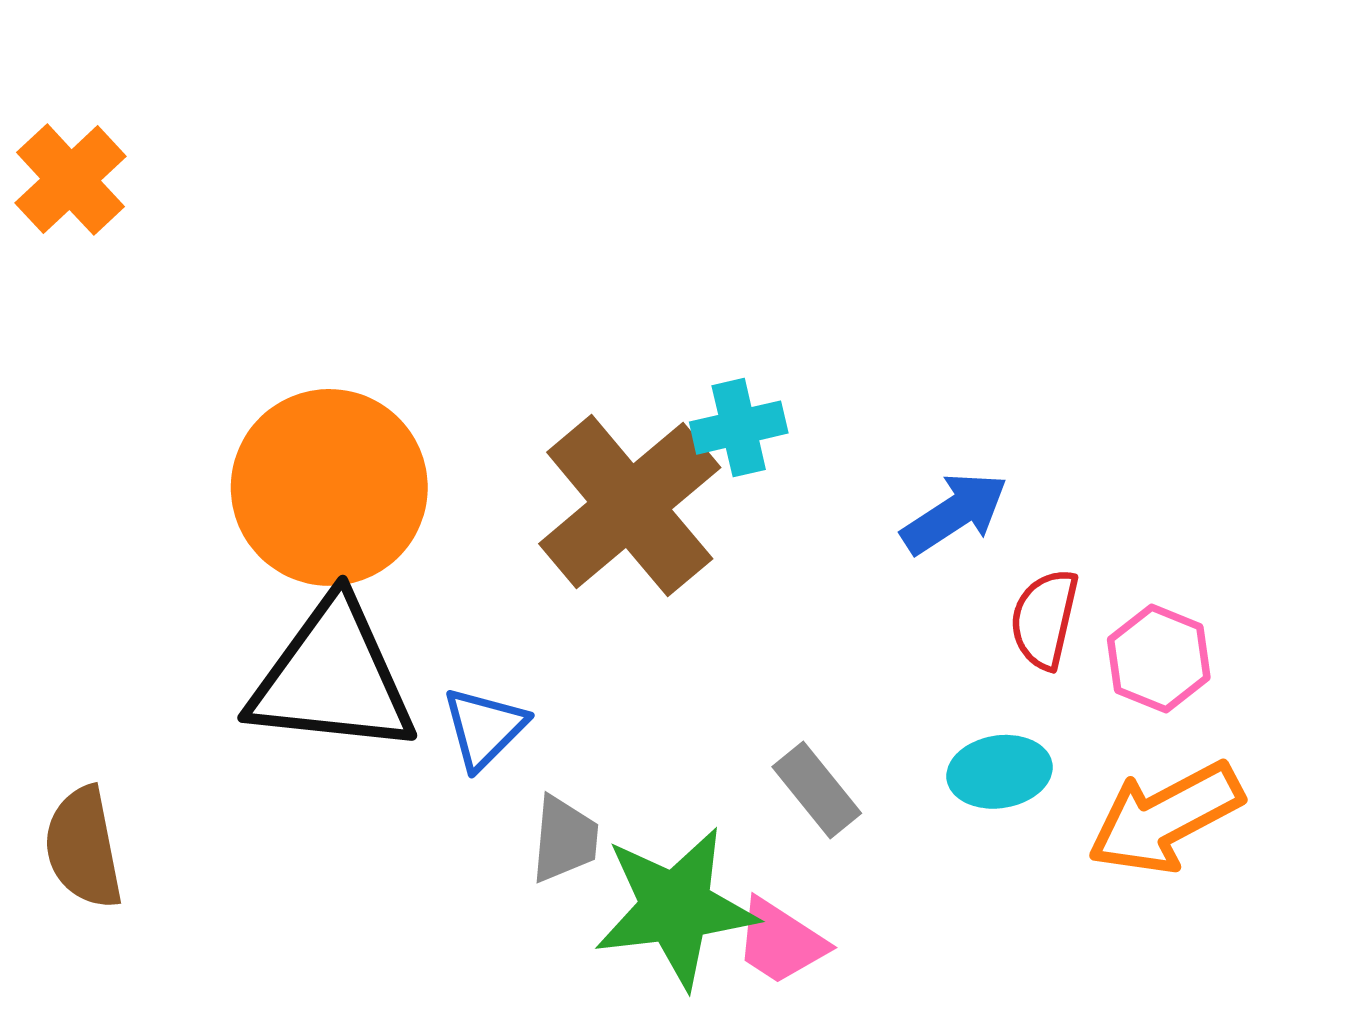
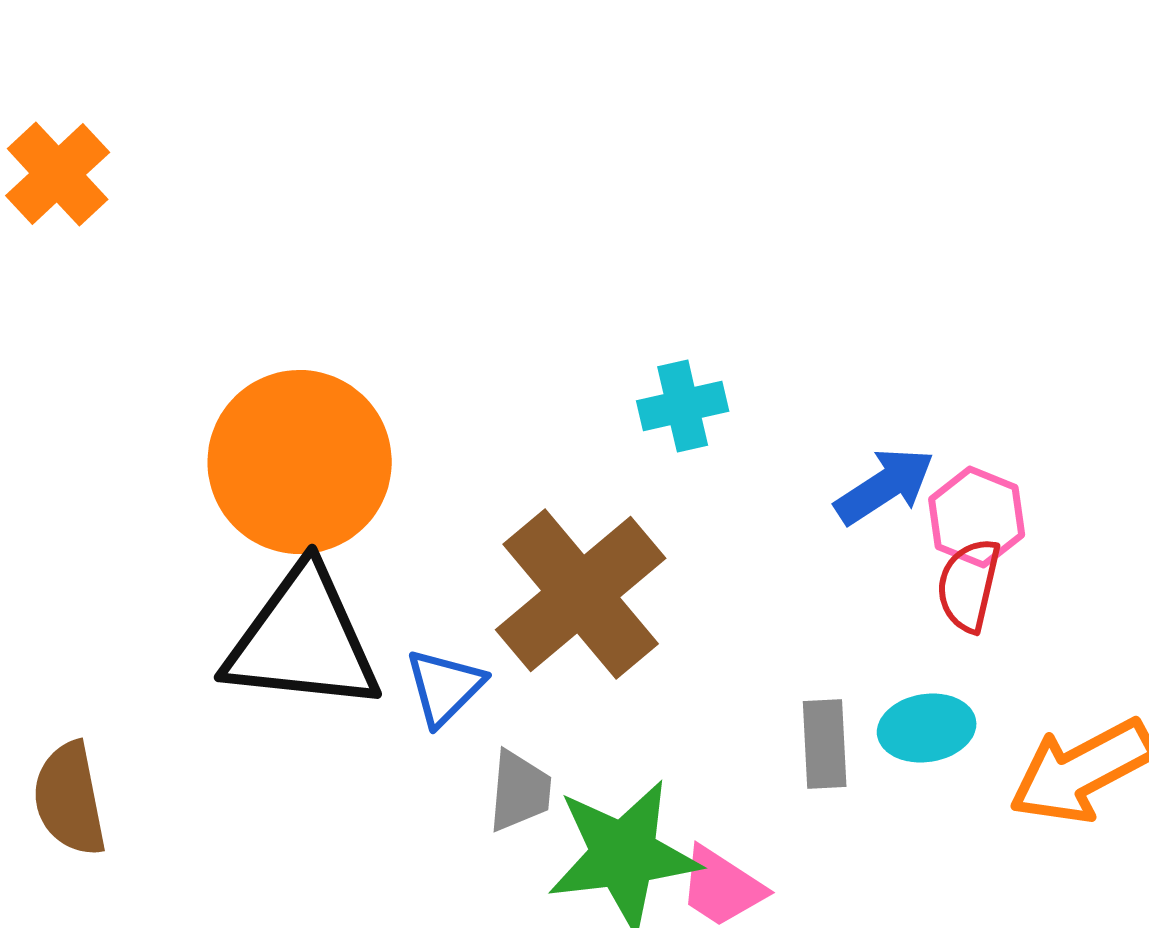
brown cross: (630, 506) -> (581, 594), moved
pink hexagon: (1159, 658) -> (977, 517), moved
gray rectangle: (817, 790) -> (825, 744), moved, turned 36

